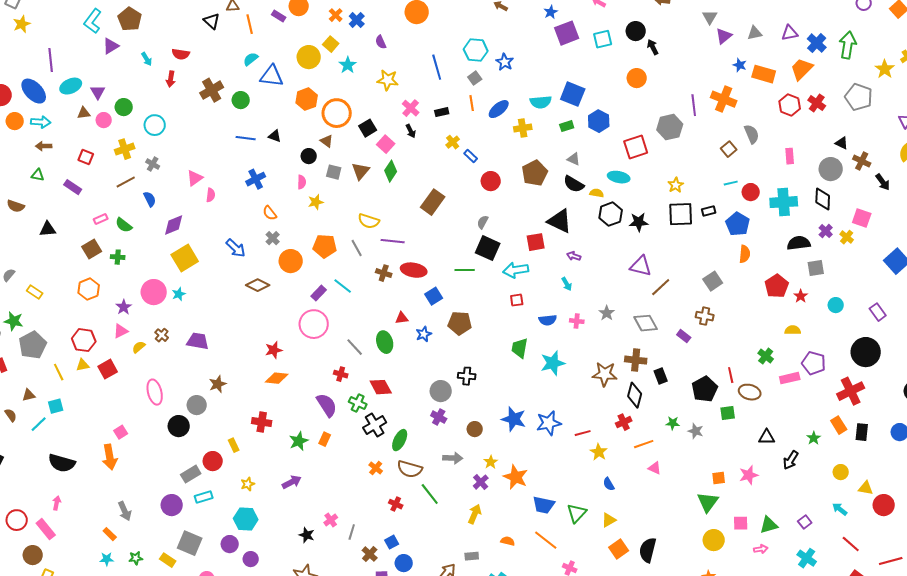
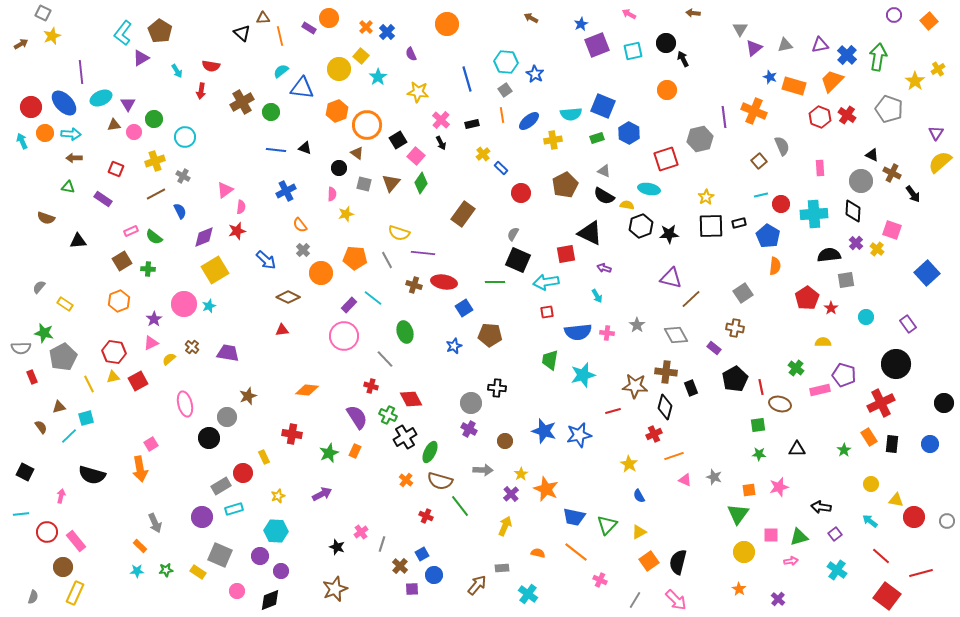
red triangle: (402, 318) -> (282, 330), moved
blue semicircle: (548, 320) -> (578, 332), size x1.5
green ellipse: (385, 342) -> (405, 332), moved
red star: (274, 350) -> (237, 231), moved
black pentagon: (705, 389) -> (735, 379), moved
green star: (673, 423) -> (759, 454), moved
gray star: (696, 431) -> (714, 477), moved
red line: (583, 433) -> (613, 411), moved
black arrow: (791, 460) -> (821, 507), moved, turned 66
pink arrow: (57, 503) -> (61, 496), moved

